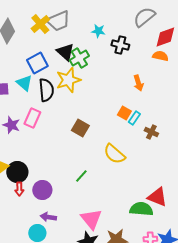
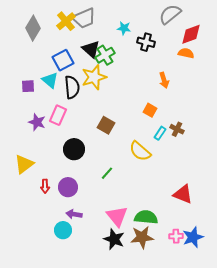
cyan rectangle: (134, 118) -> (160, 133), moved
black circle: (17, 172) -> (74, 149), moved
green semicircle: (141, 209) -> (146, 217), moved

